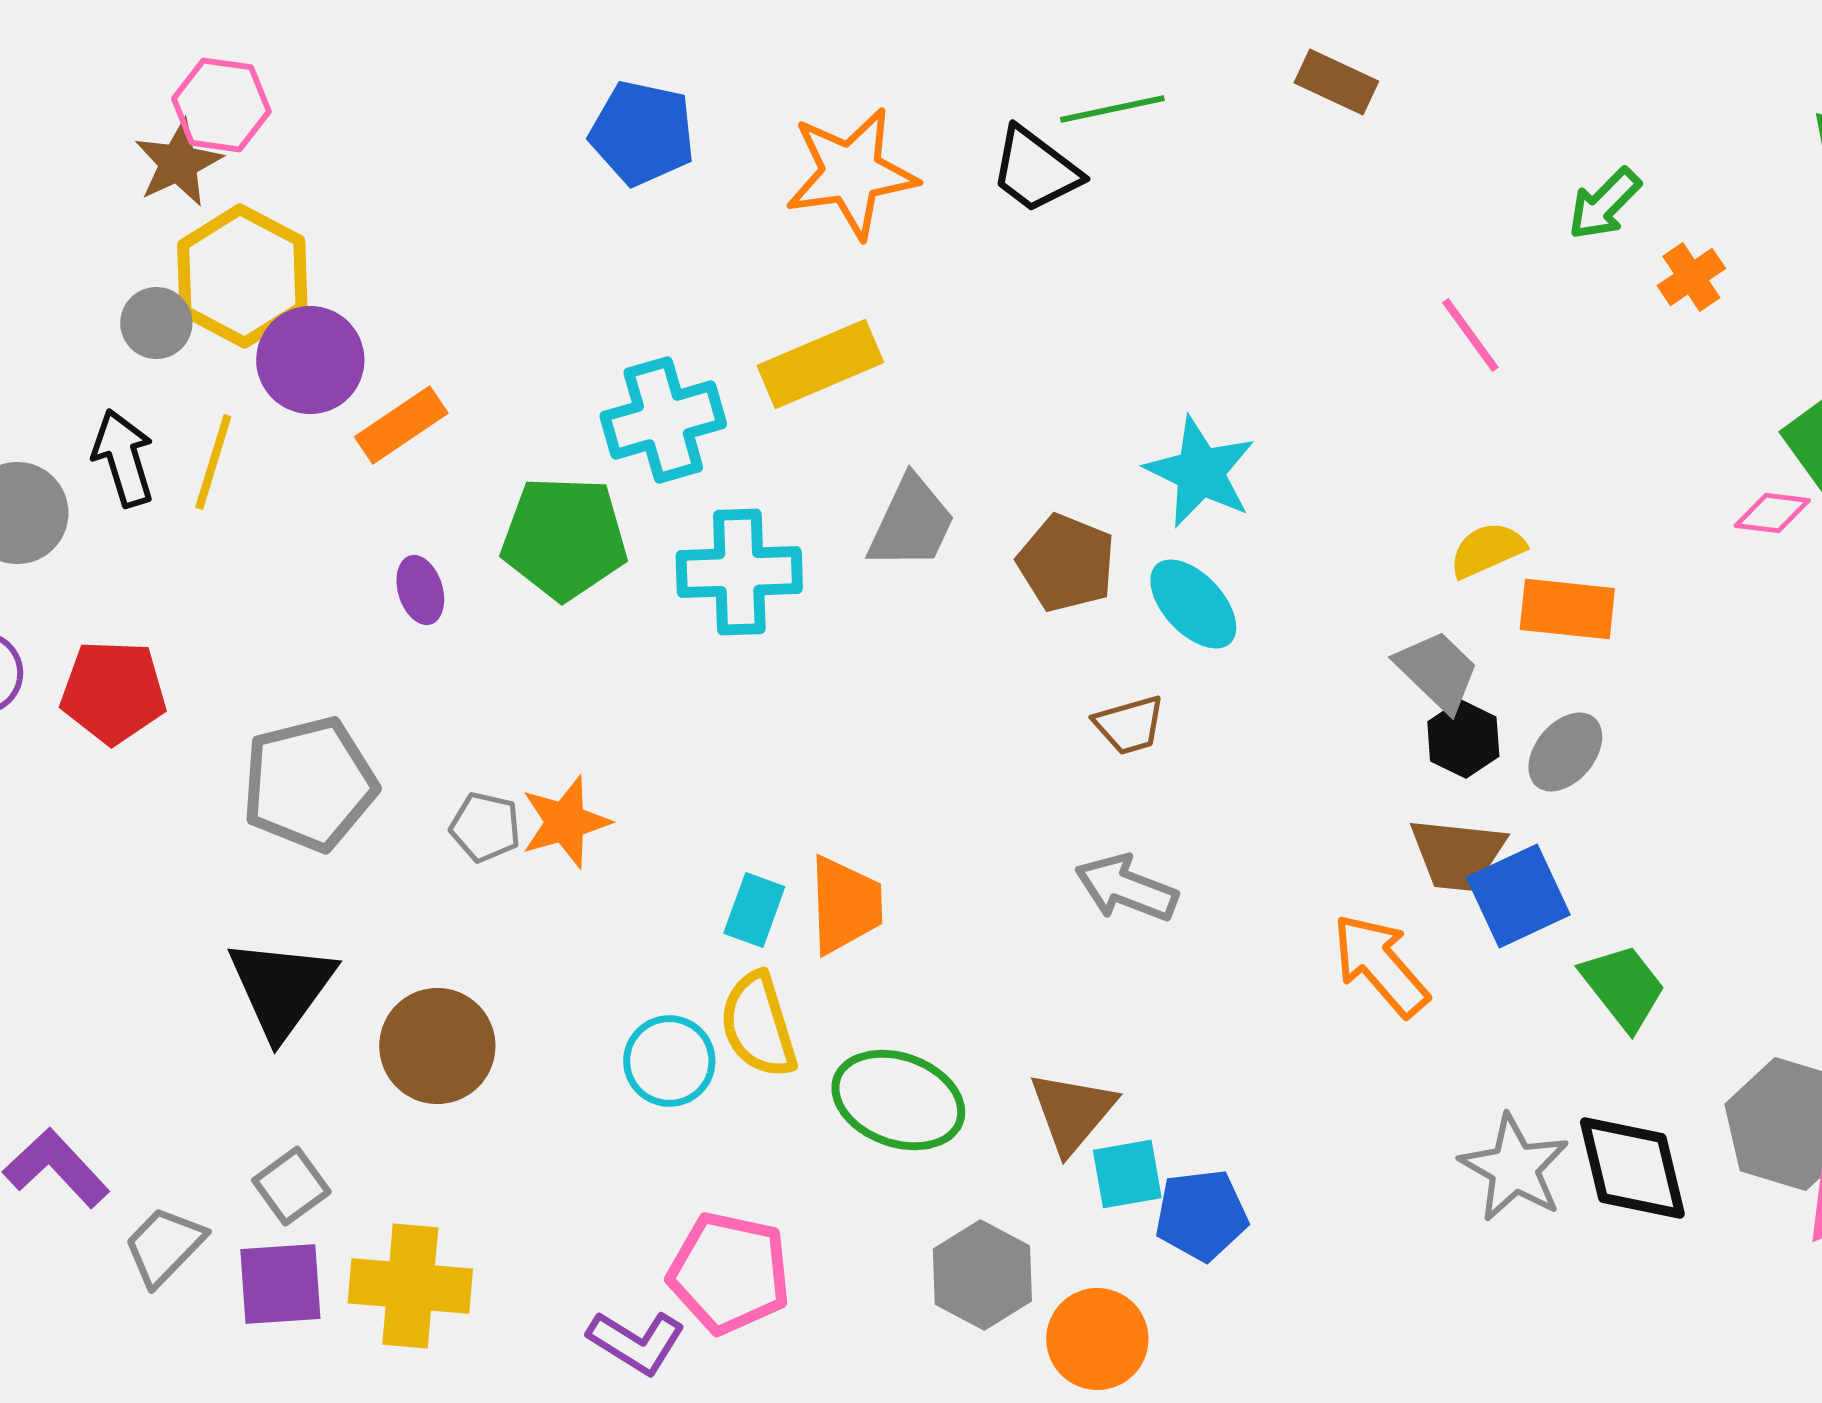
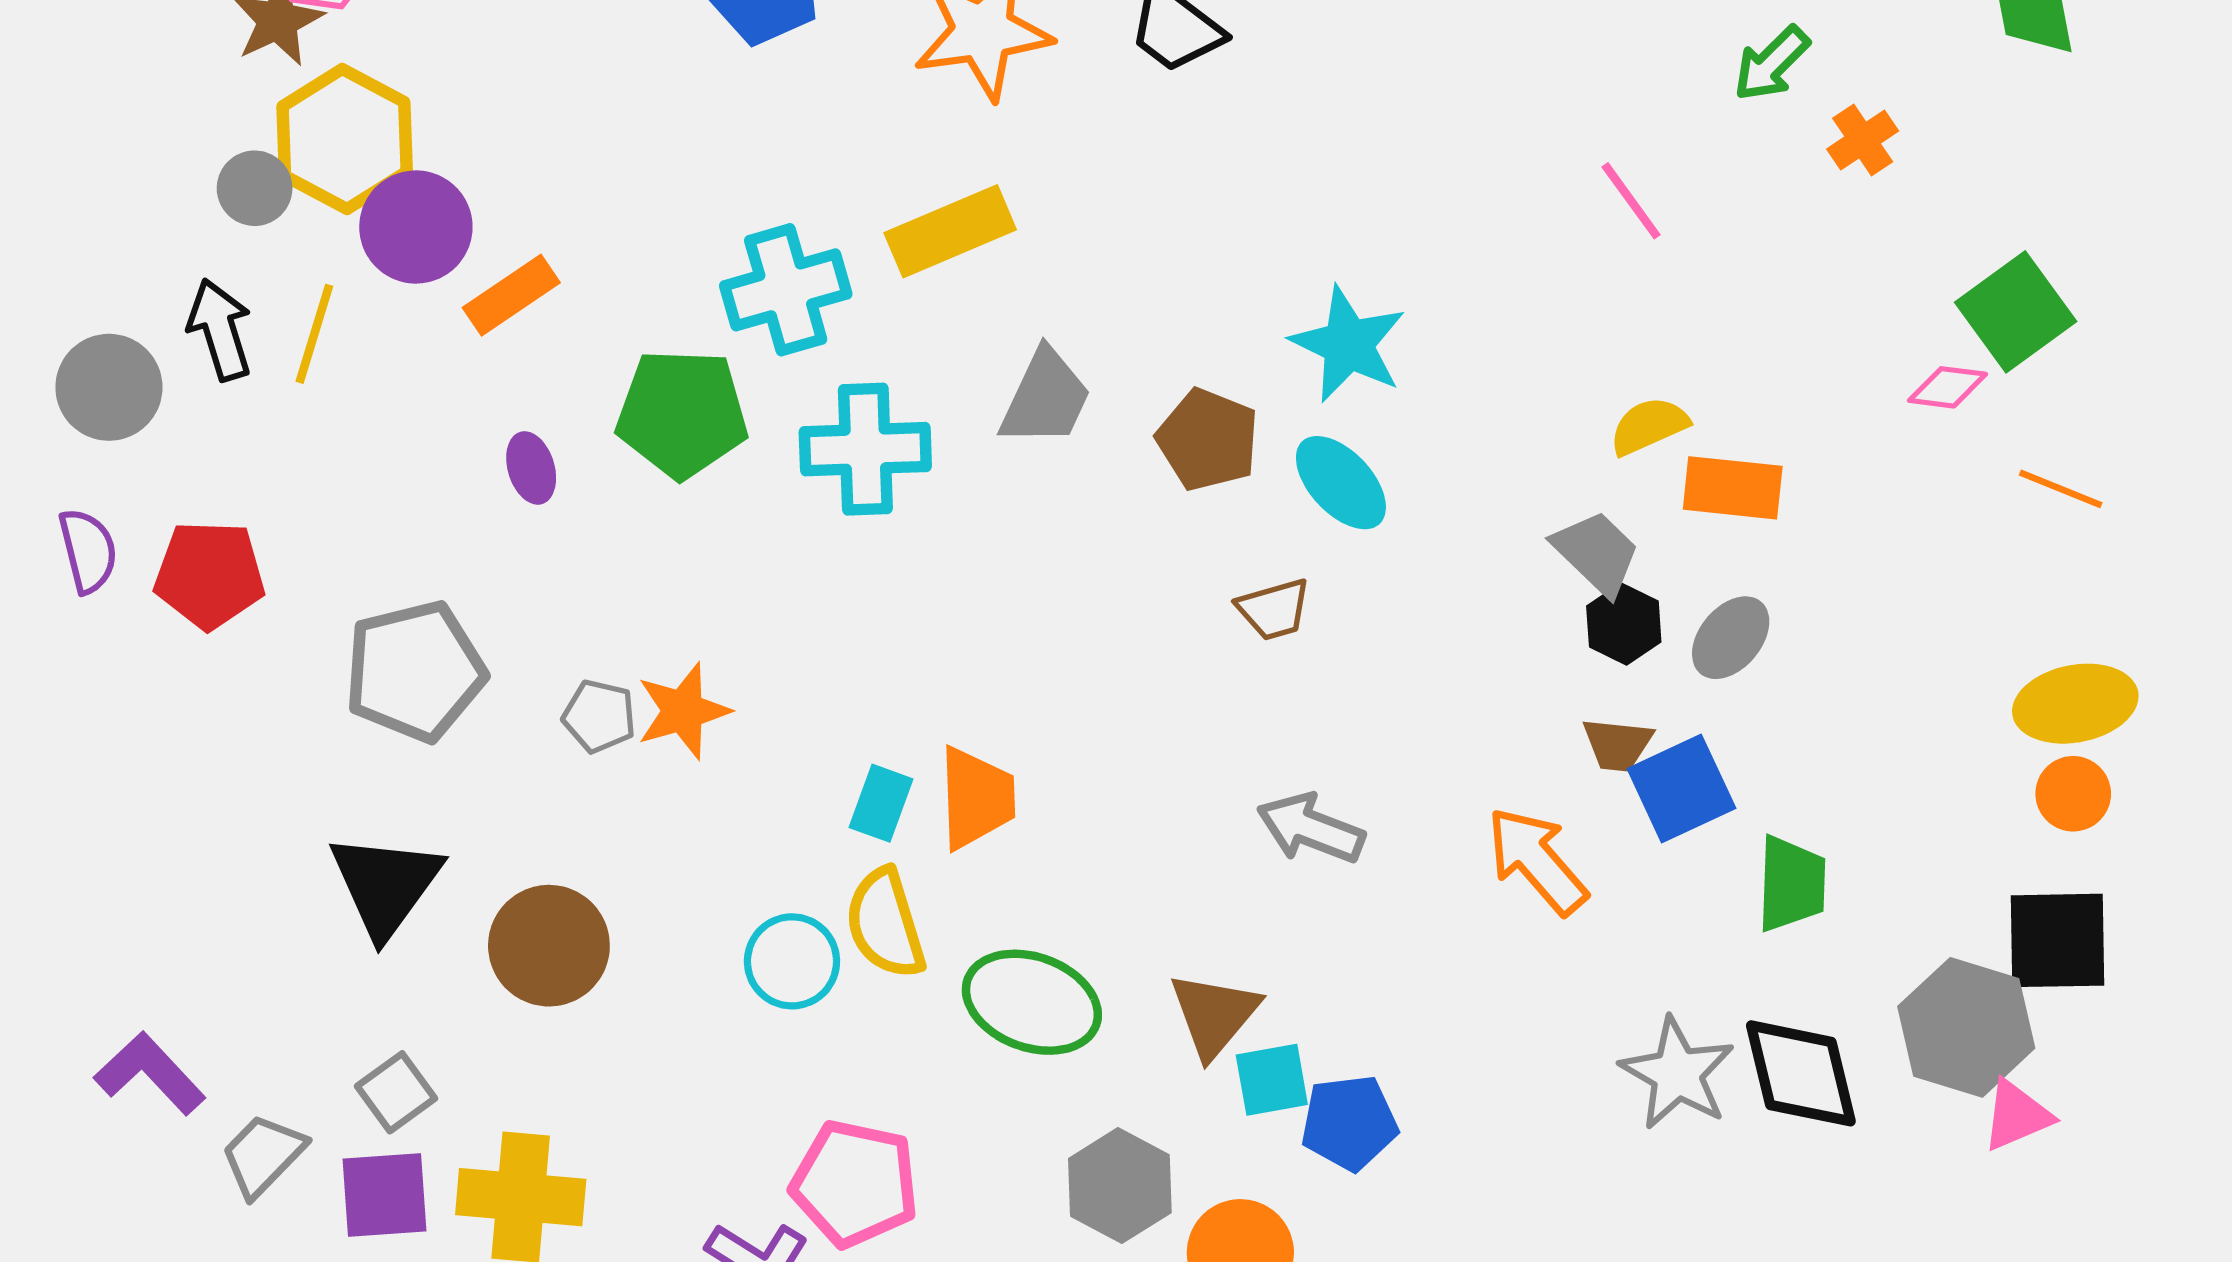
brown trapezoid: (1457, 854) -> (1617, 745), size x0.7
gray arrow: (1126, 888) -> (1311, 828), moved
green trapezoid: (1623, 987) -> (1791, 884), turned 40

